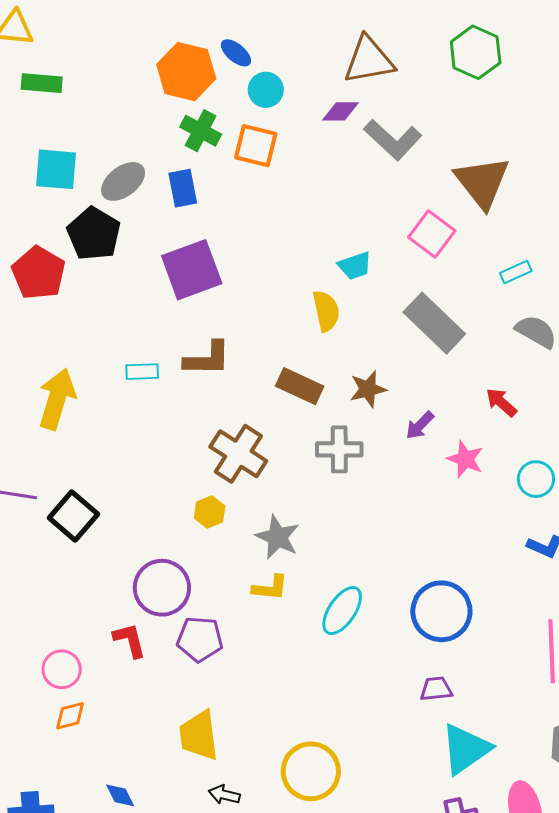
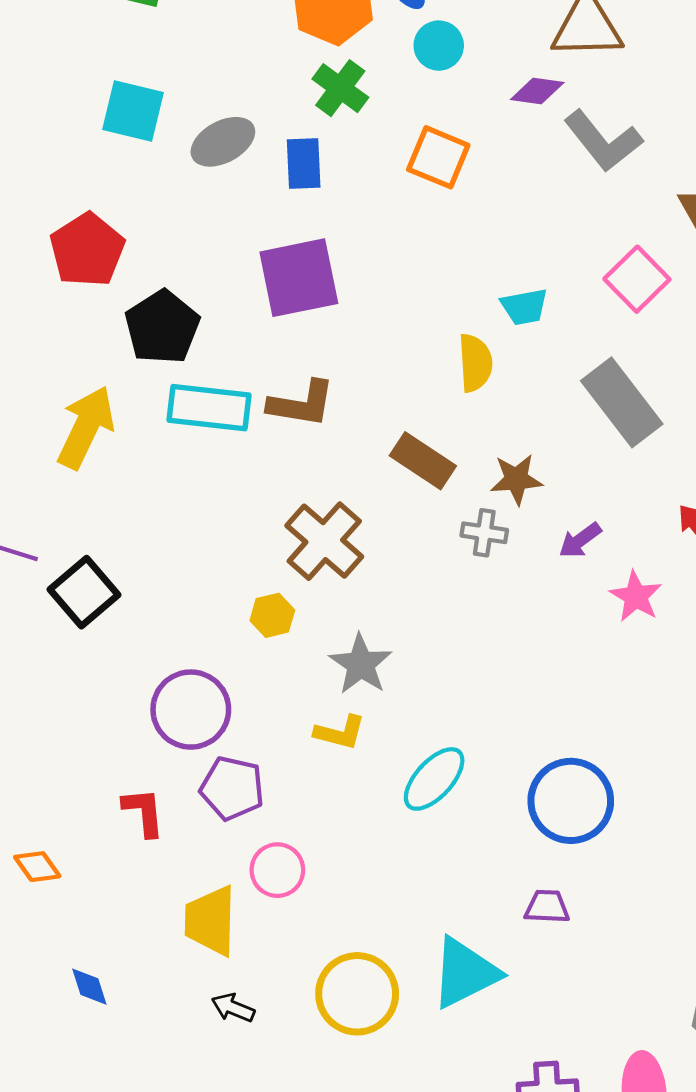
orange square: (256, 146) -> (438, 157), moved
black pentagon: (94, 234) -> (162, 327), moved
cyan rectangle: (142, 372) -> (209, 408), size x1.8
gray cross: (339, 449) -> (484, 533), moved, size x0.7
red L-shape: (130, 640) -> (144, 812), moved
pink circle: (62, 669) -> (277, 870), moved
orange diamond: (70, 716) -> (37, 867), turned 60
cyan triangle: (466, 749) -> (465, 973), moved

